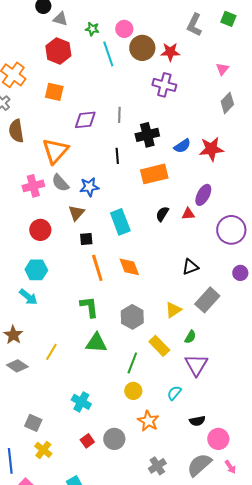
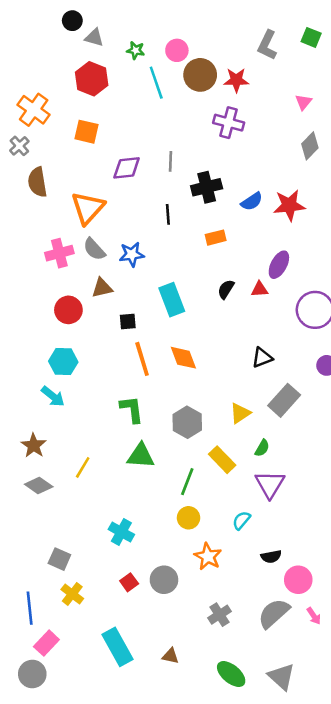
orange rectangle: (154, 174) -> (216, 238), size x0.6
brown triangle: (76, 213) -> (102, 288), moved, turned 36

